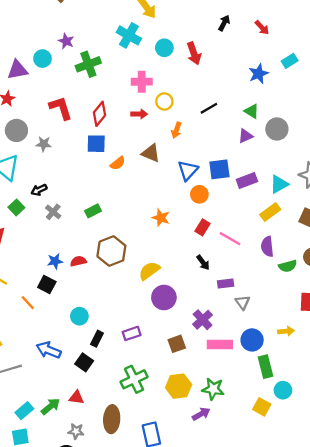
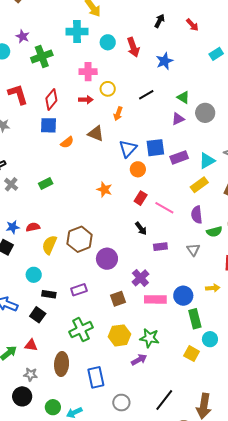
cyan cross: (129, 35) -> (77, 32), turned -30
blue star: (258, 74) -> (165, 61), moved
brown hexagon: (111, 251) -> (80, 239), moved
yellow semicircle: (149, 271) -> (49, 245), moved, turned -30
gray triangle: (243, 302) -> (193, 250), moved
black rectangle: (97, 339) -> (49, 294), turned 72

